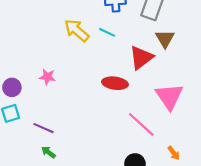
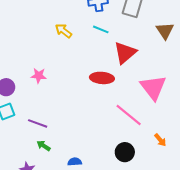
yellow arrow: (77, 30) -> (63, 31), size x0.7
cyan line: (107, 32) -> (101, 29), moved
brown triangle: (165, 39) -> (165, 31), moved

